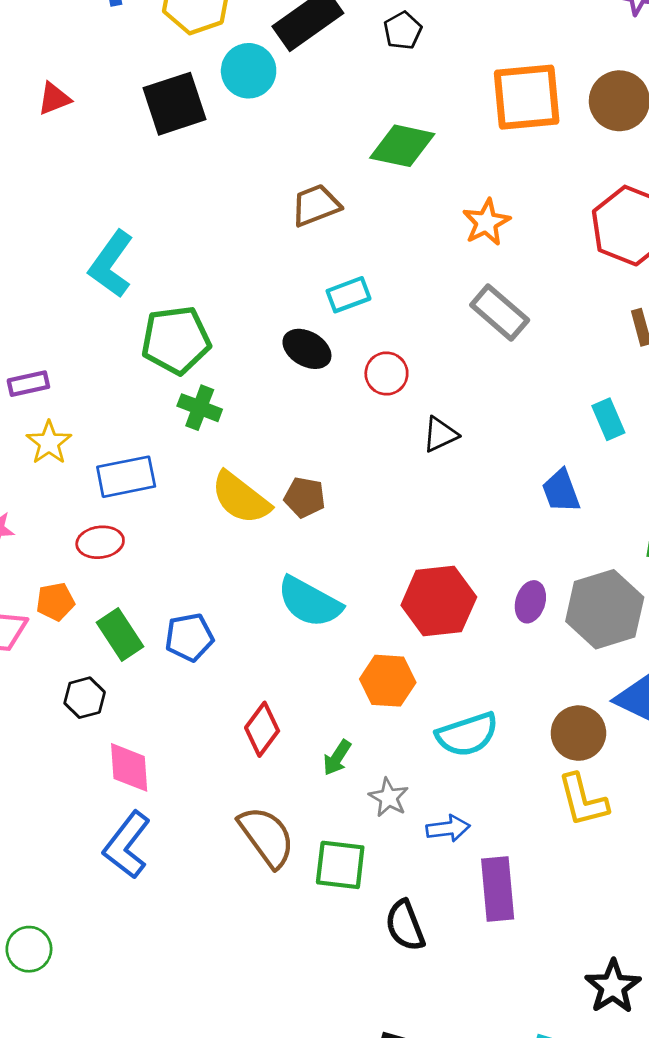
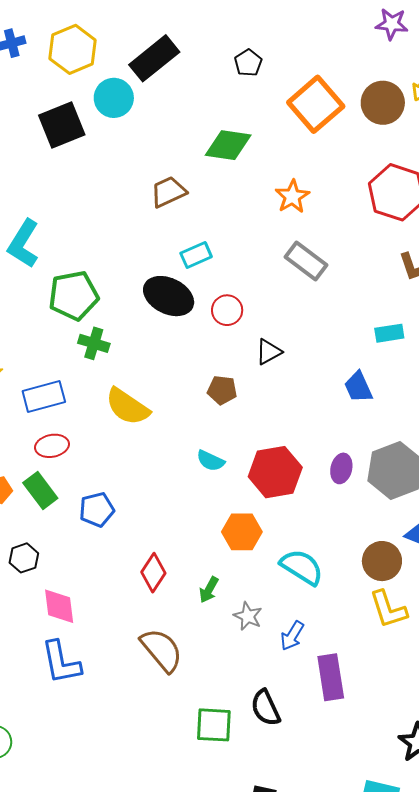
black pentagon: (403, 31) -> (248, 63), moved
orange square: (527, 97) -> (316, 104), turned -32
black ellipse: (307, 349) -> (169, 296), size x1.4
cyan rectangle: (608, 419) -> (389, 333), turned -72
brown pentagon: (305, 497) -> (222, 390), moved
red ellipse: (100, 542) -> (52, 446), moved
cyan semicircle: (309, 602) -> (211, 461), moved, size x0.6
green rectangle: (120, 635) -> (40, 490), moved
cyan semicircle: (467, 734) -> (302, 567), turned -126
blue arrow: (448, 828) -> (292, 636), turned 132
blue L-shape: (127, 845) -> (61, 662), turned -45
green square: (340, 865) -> (214, 725), moved

